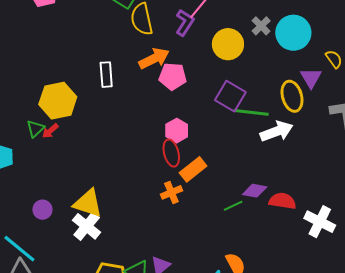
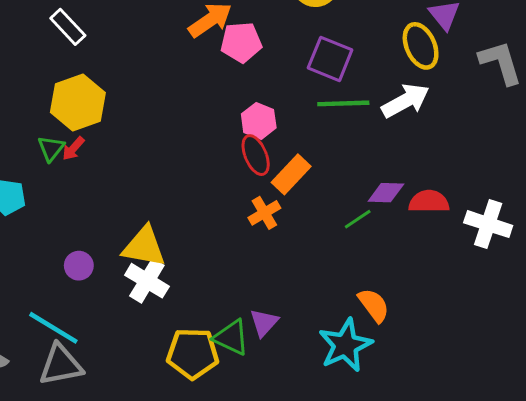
white rectangle: (106, 75) -> (68, 27), moved, turned -30
green line: (251, 112) -> (343, 103), moved

